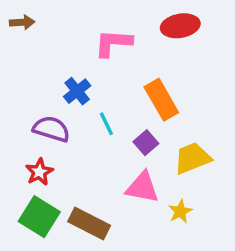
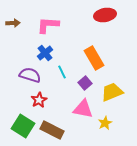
brown arrow: (22, 22) -> (13, 23), moved
pink L-shape: (113, 43) -> (48, 25), moved
red star: (39, 172) -> (39, 100), moved

